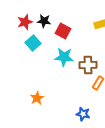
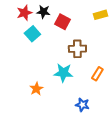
cyan star: (64, 57) -> (63, 73), moved
brown cross: (88, 65) -> (77, 49), moved

